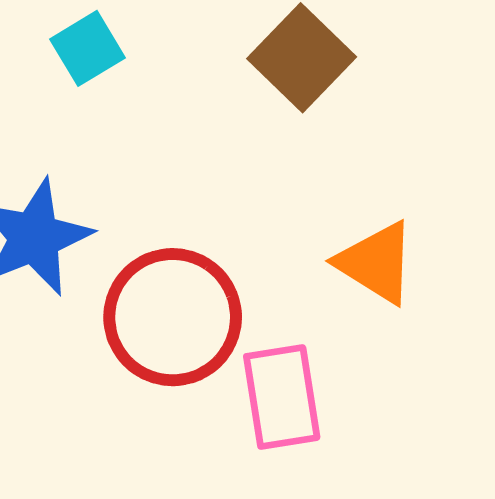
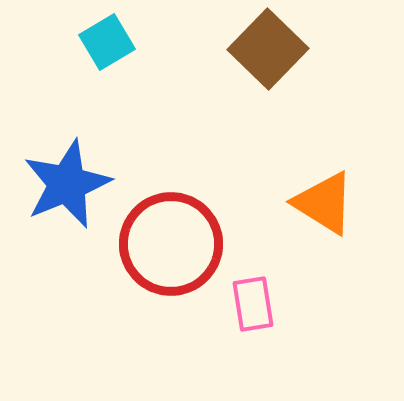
pink rectangle: (282, 397) -> (253, 304), size x0.7

